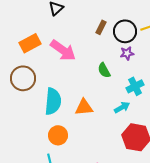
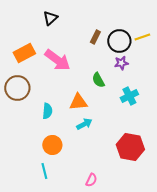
cyan semicircle: (53, 101) -> (47, 111), size x0.6
orange triangle: (84, 107) -> (78, 102), moved
cyan arrow: (122, 107) -> (84, 124), moved

